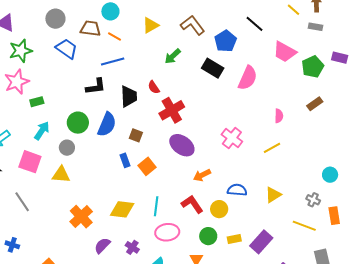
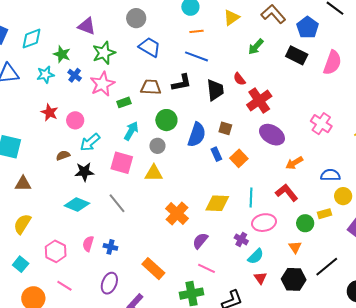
brown trapezoid: (91, 29) -> (151, 87), moved
orange line: (115, 36) -> (196, 31), turned -32
blue line: (113, 61) -> (196, 56), turned 40
blue semicircle: (107, 124) -> (197, 135), moved
yellow circle: (219, 209) -> (343, 196), moved
yellow rectangle: (234, 239) -> (324, 214), moved
purple cross: (132, 247) -> (241, 239), moved

